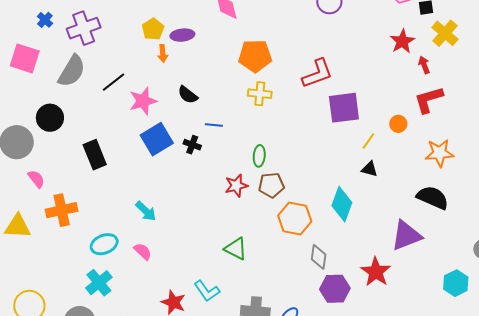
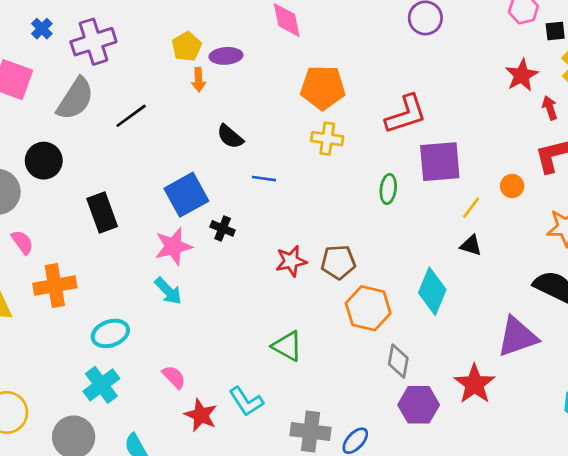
pink star: (143, 101) -> (173, 246), moved
black cross: (192, 145) -> (223, 228), moved
green ellipse: (259, 156) -> (388, 189), moved
pink semicircle: (143, 251) -> (174, 377), moved

